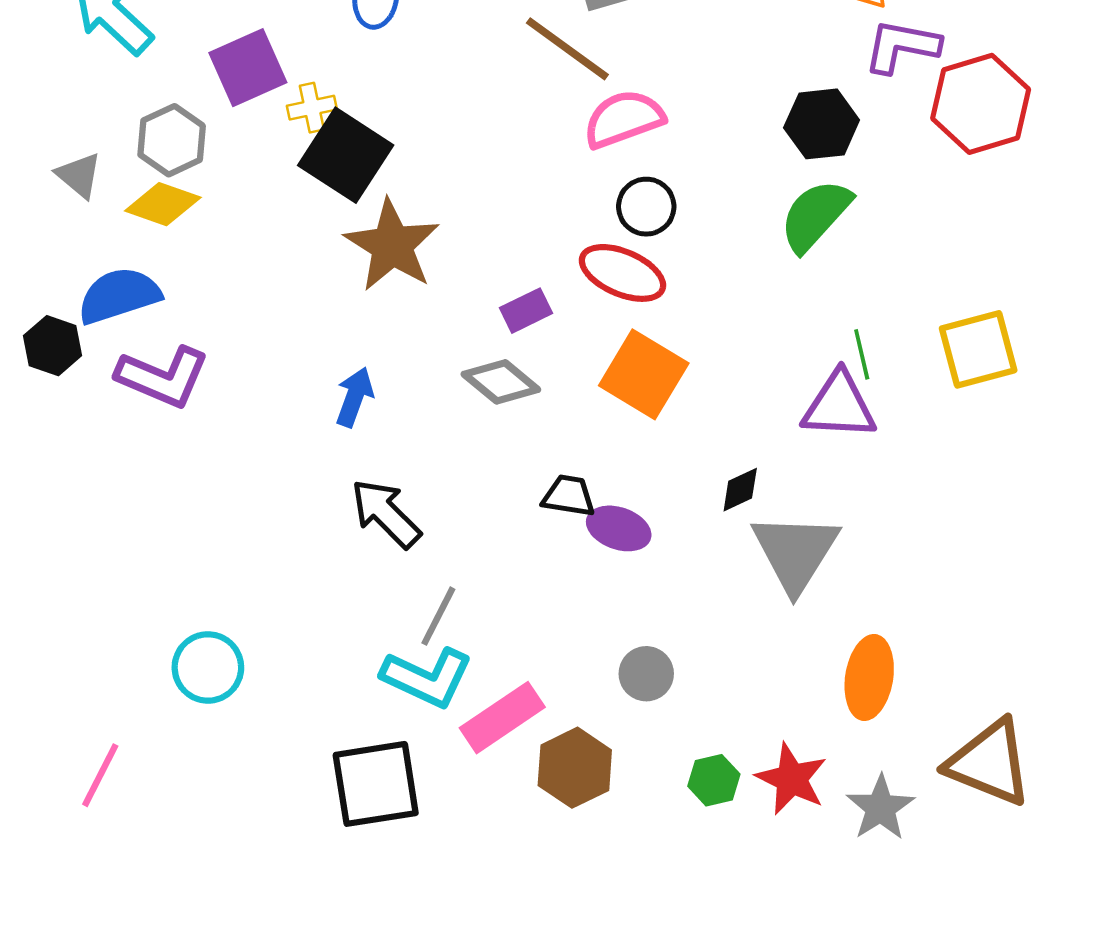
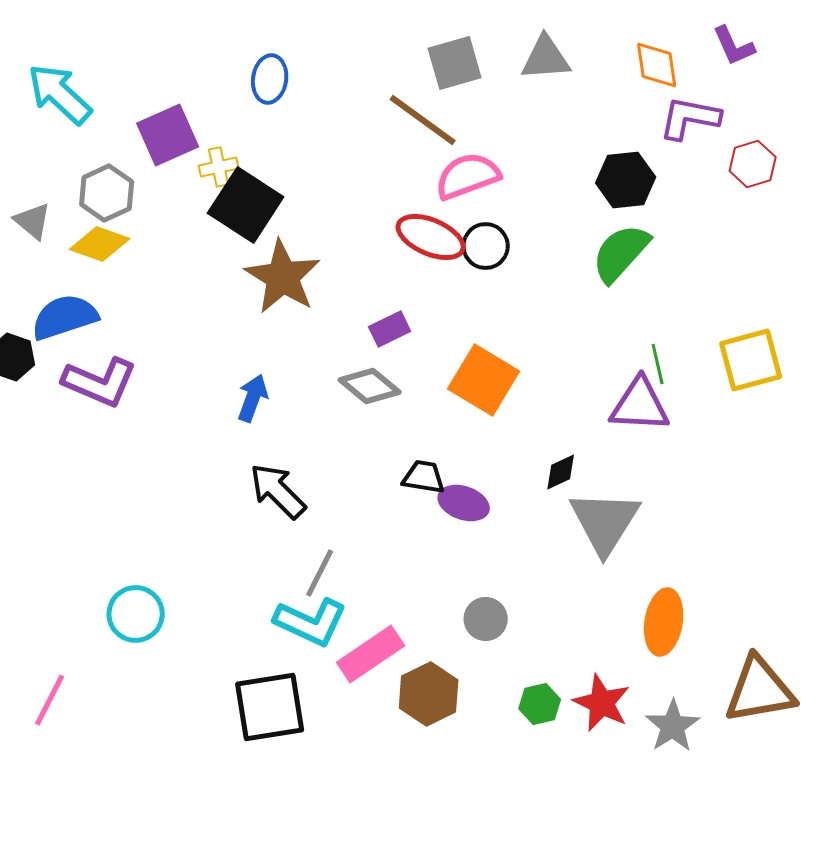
red hexagon: (981, 104) -> (753, 164), size x0.6
red ellipse: (622, 273) -> (431, 237), moved
brown triangle: (989, 763) -> (760, 690), turned -32

